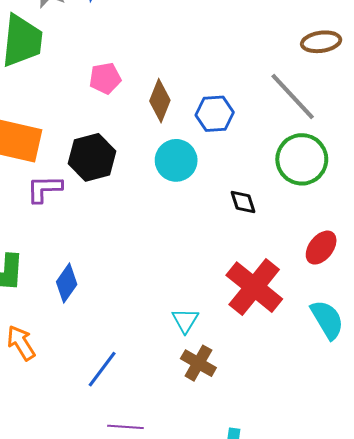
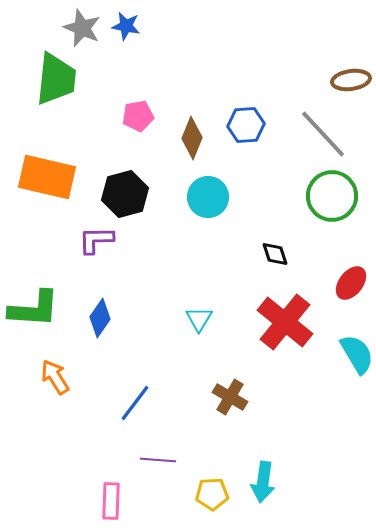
blue hexagon: (215, 114) -> (246, 125), moved
purple L-shape: (44, 189) -> (96, 240), moved
black diamond: (243, 202) -> (275, 254), moved
cyan triangle: (185, 321) -> (199, 319), moved

